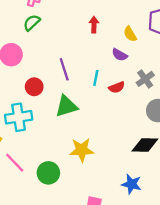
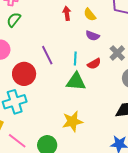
yellow semicircle: (130, 34) -> (90, 15), moved
red circle: (34, 87) -> (24, 74), size x1.5
green triangle: (66, 106) -> (76, 82), moved, turned 30

